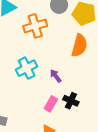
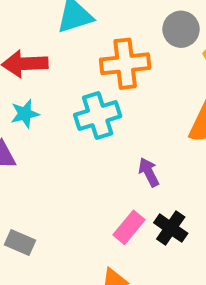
cyan cross: (27, 68) -> (98, 116), moved

